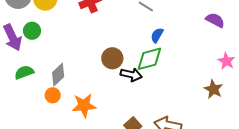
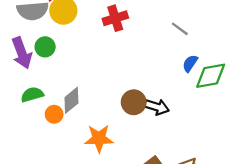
brown circle: (112, 58) -> (134, 102), moved
green diamond: (149, 59) -> (211, 76), moved
orange circle: (53, 95) -> (54, 114), moved

